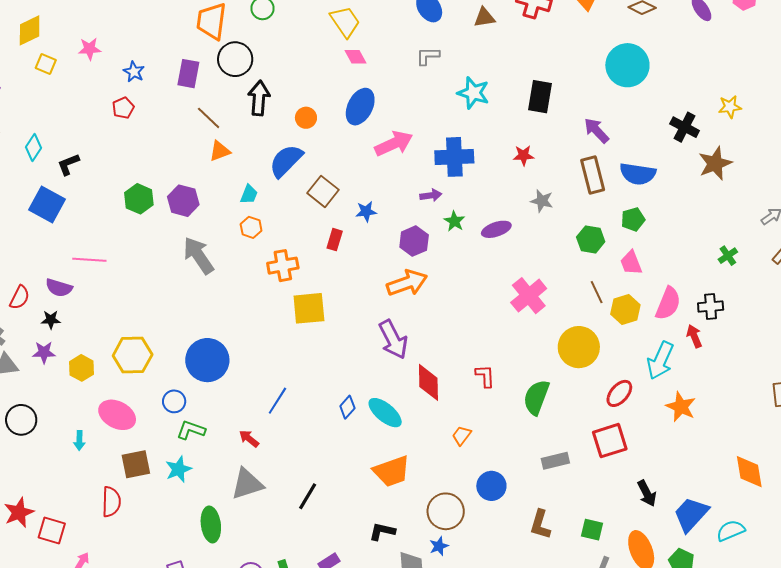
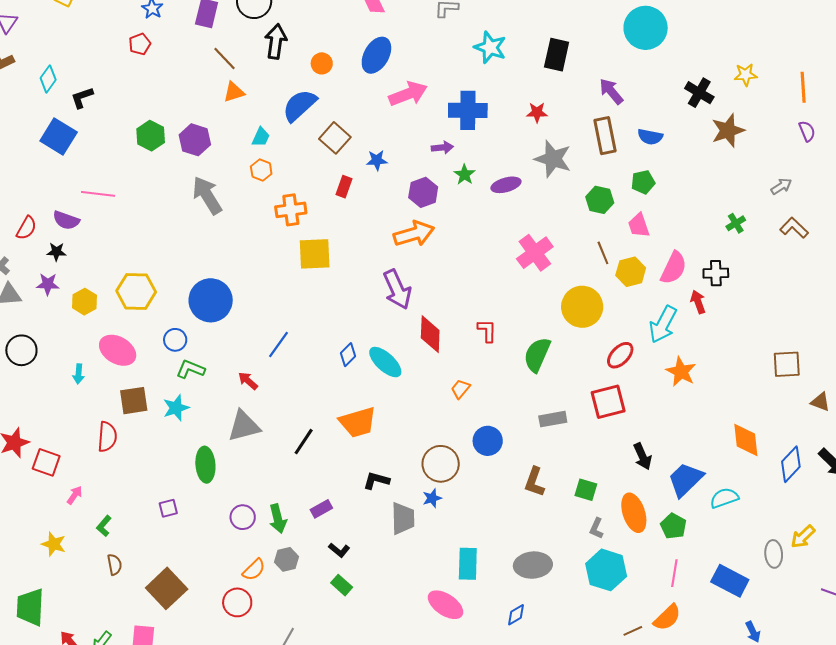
blue semicircle: (638, 174) -> (650, 137), size x0.7
gray star: (542, 201) -> (553, 159), size x1.6
orange trapezoid: (392, 471) -> (358, 422), moved

